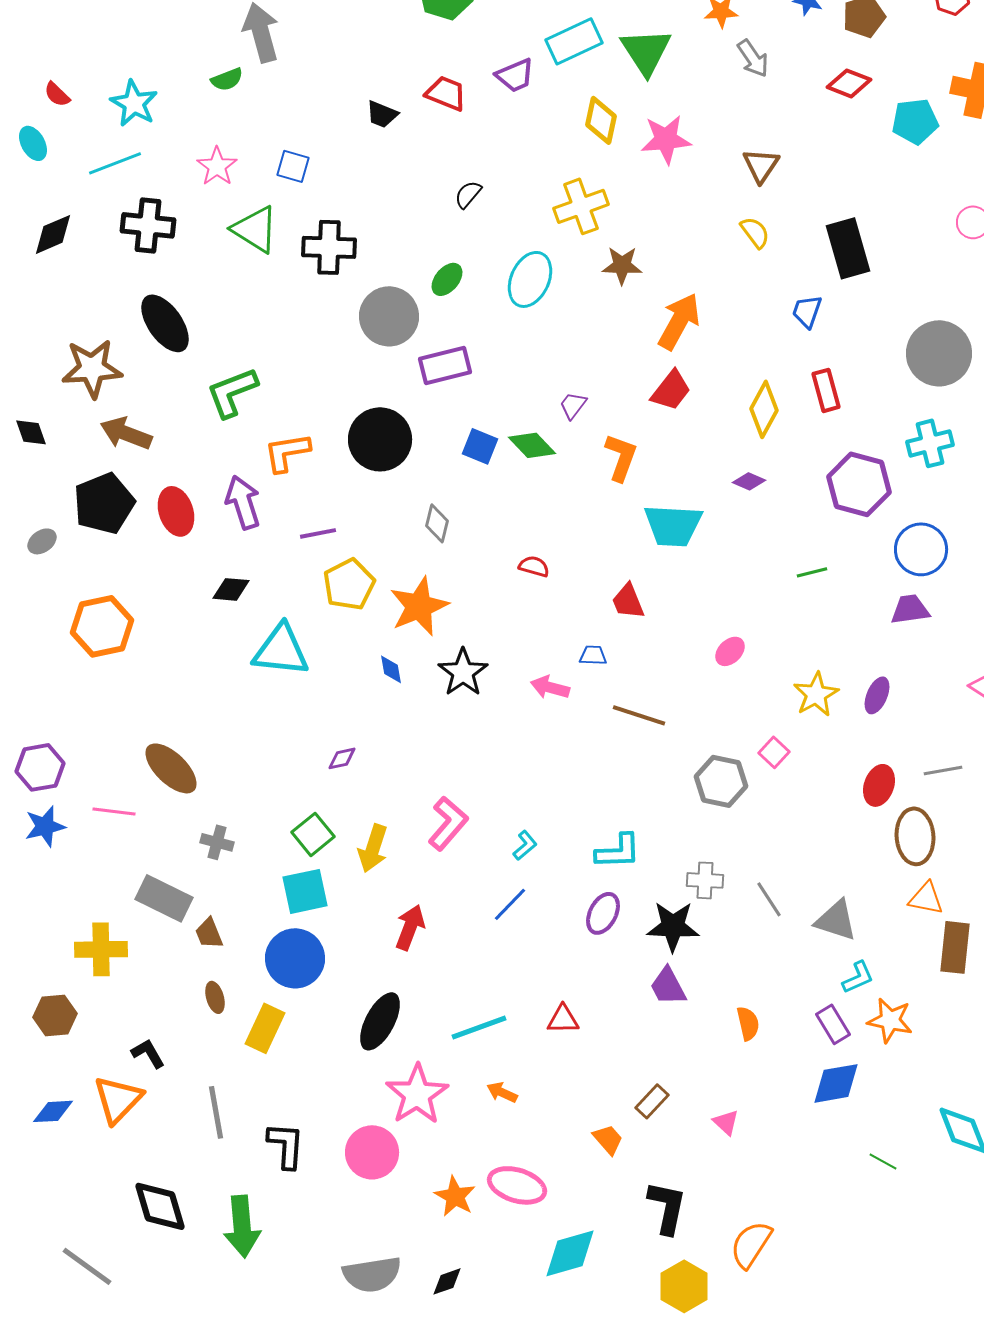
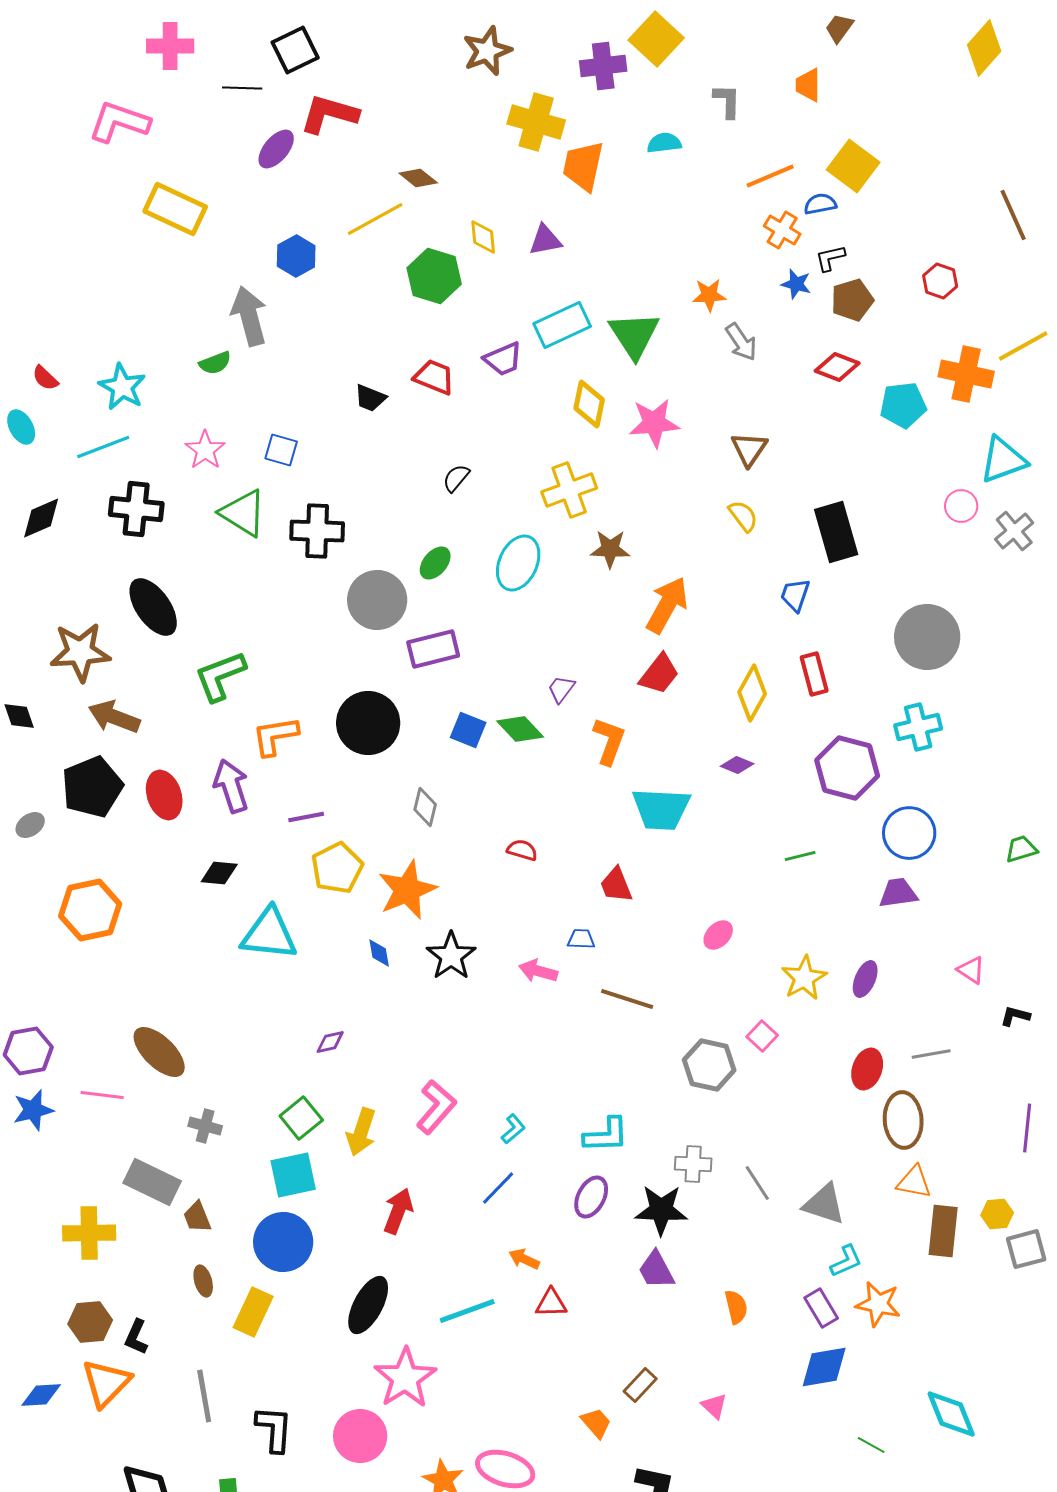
brown hexagon: (55, 1015) -> (90, 1322), moved
black L-shape: (148, 1053) -> (136, 1337), turned -126
orange arrow: (502, 1092) -> (524, 1259), moved

